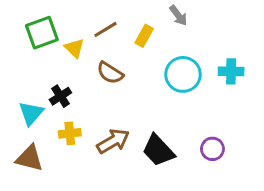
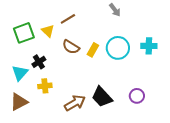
green square: (42, 33) -> (24, 33), moved
yellow rectangle: (144, 36) -> (93, 50), moved
brown arrow: (113, 141) -> (75, 103), moved
brown triangle: (29, 158) -> (19, 102), turned -42

